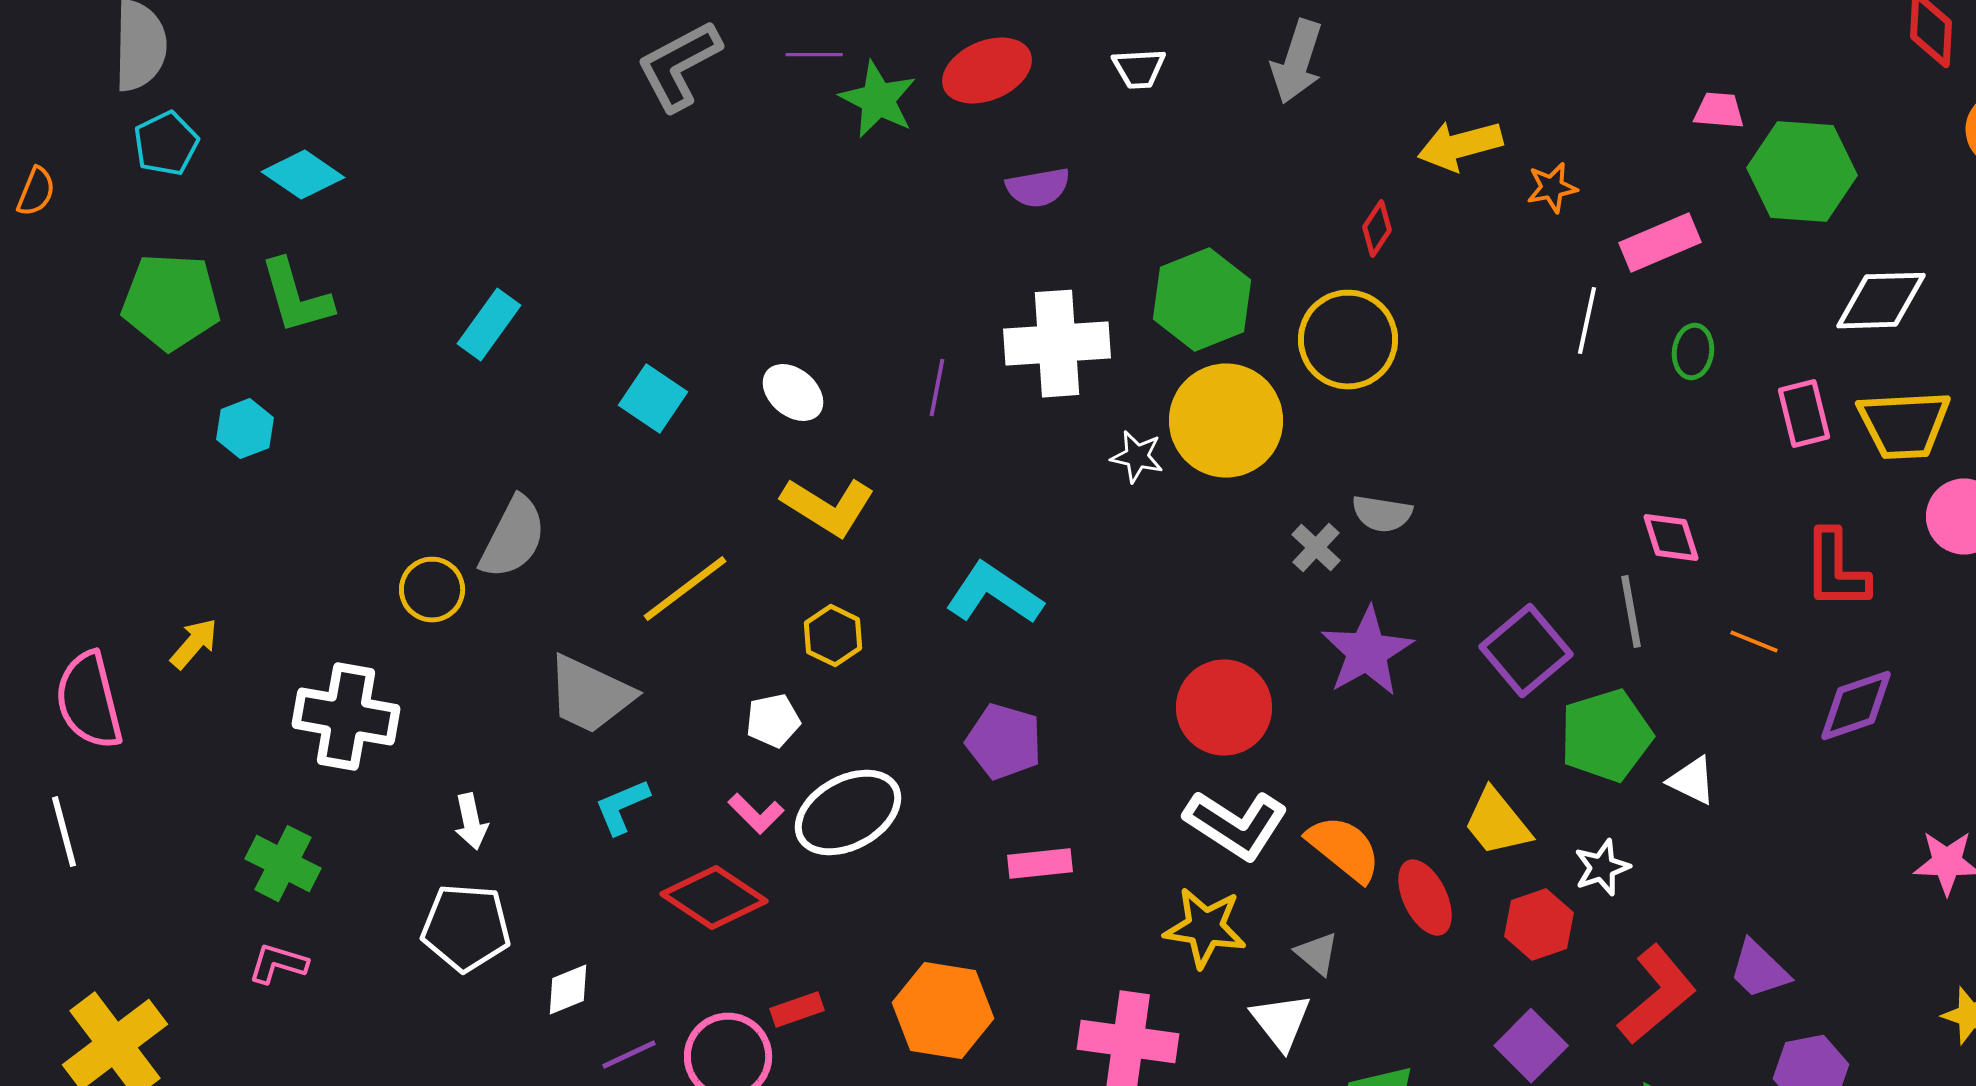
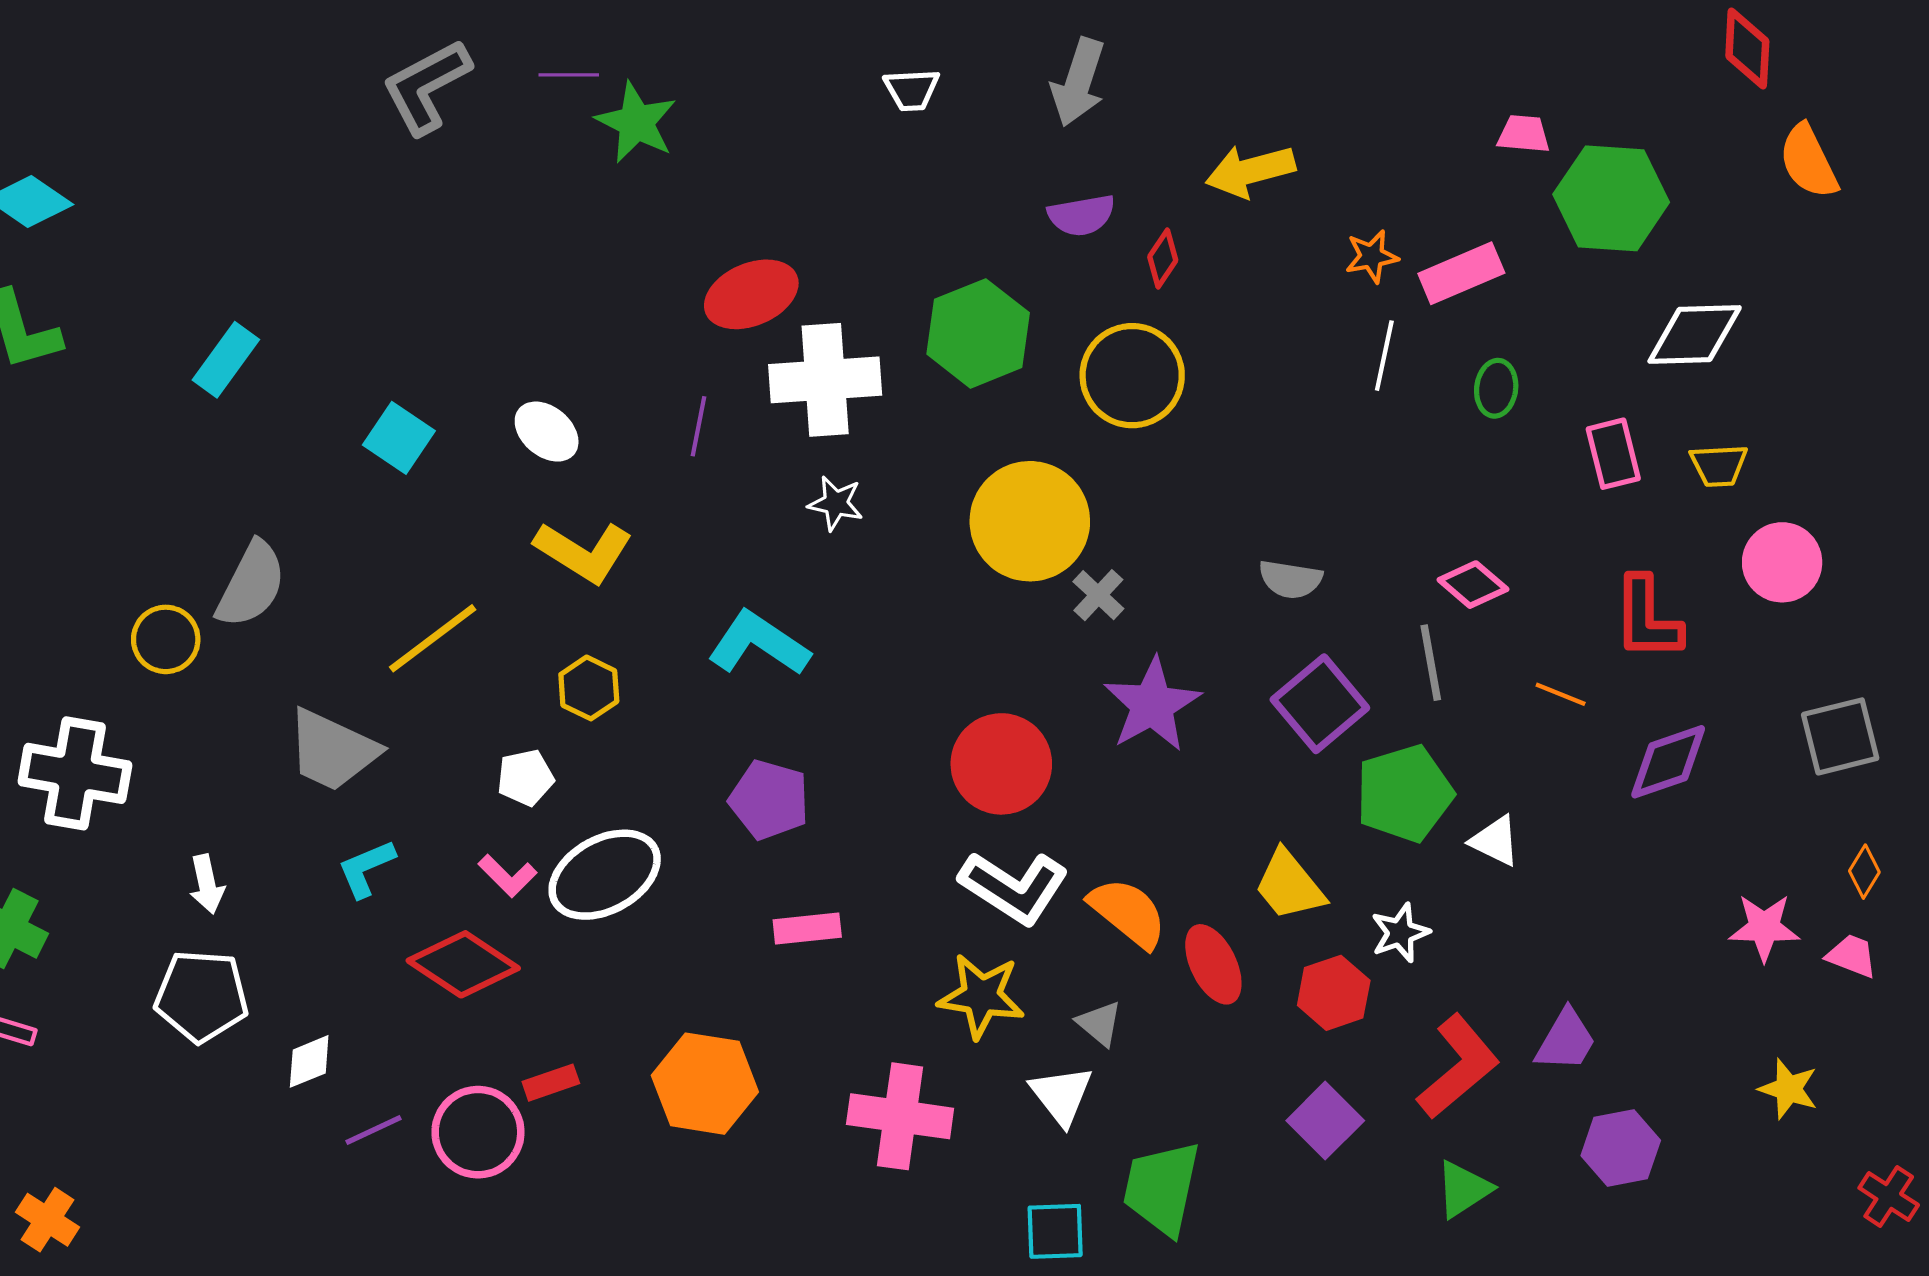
red ellipse: (987, 71) -> (751, 294), moved
purple semicircle: (1038, 188) -> (1082, 215), moved
orange star: (1552, 188) -> (1372, 256), moved
yellow circle: (1226, 421) -> (1030, 521), moved
yellow trapezoid: (1904, 425) -> (1719, 465), size x0.6
white star: (1137, 457) -> (836, 503), moved
gray semicircle: (1382, 514) -> (1290, 579), moved
pink diamond: (1671, 538) -> (1473, 585), turned -32
purple trapezoid: (1759, 970) -> (1566, 1040), turned -104

